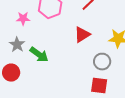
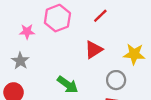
green arrow: (39, 55) -> (68, 85), moved

